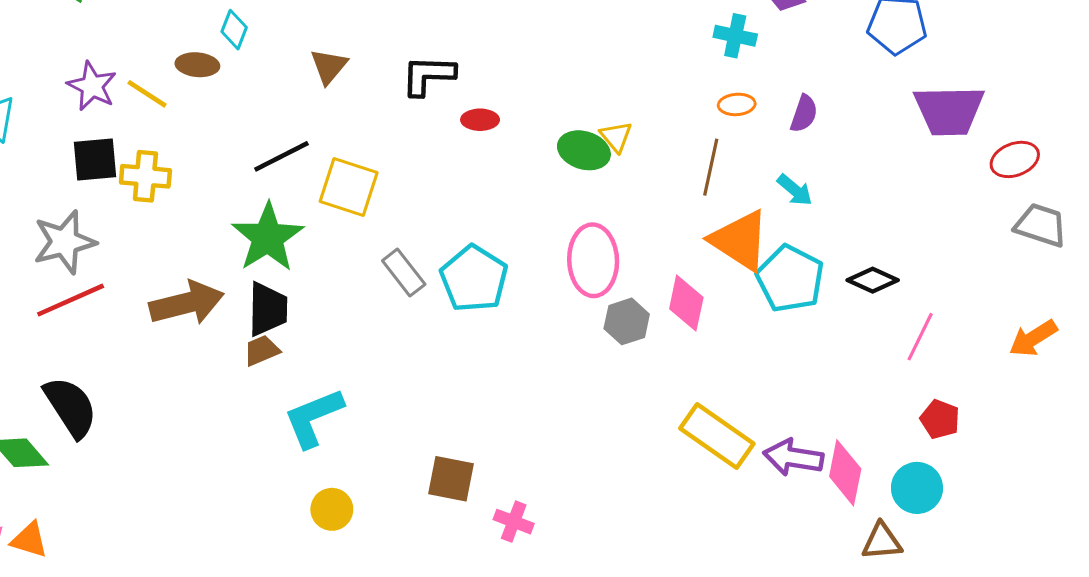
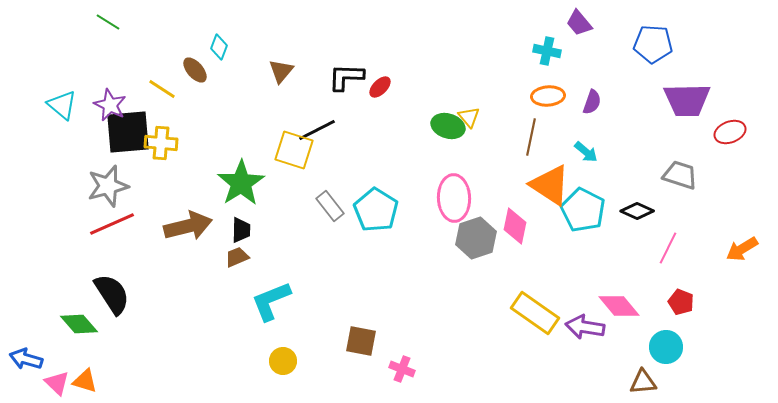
brown ellipse: (197, 65) -> (195, 70), turned 44
purple star: (92, 86) -> (110, 105), moved
orange ellipse: (737, 104) -> (548, 96), size x1.4
red ellipse: (480, 120) -> (380, 87), moved, turned -45
black line: (281, 156) -> (317, 130), moved
black square: (95, 159) -> (128, 132), size x1.5
gray trapezoid: (1041, 225) -> (680, 175), moved
black trapezoid: (268, 309) -> (241, 230), size x0.7
gray hexagon: (627, 321) -> (476, 238), size x1.4
pink diamond: (845, 473) -> (619, 306), moved, turned -51

